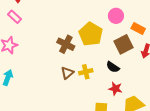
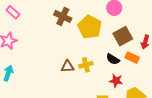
orange rectangle: (138, 29) -> (132, 58), moved
brown cross: (66, 44) -> (63, 16), moved
brown triangle: (67, 73) -> (68, 66), turned 40

